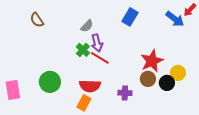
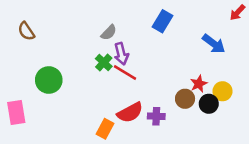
blue arrow: (175, 19) -> (214, 44), moved
brown semicircle: (37, 20) -> (26, 31), moved
red star: (152, 61) -> (199, 84), moved, size x0.6
green circle: (50, 82) -> (49, 80), moved
red semicircle: (90, 86) -> (130, 112), moved, turned -30

